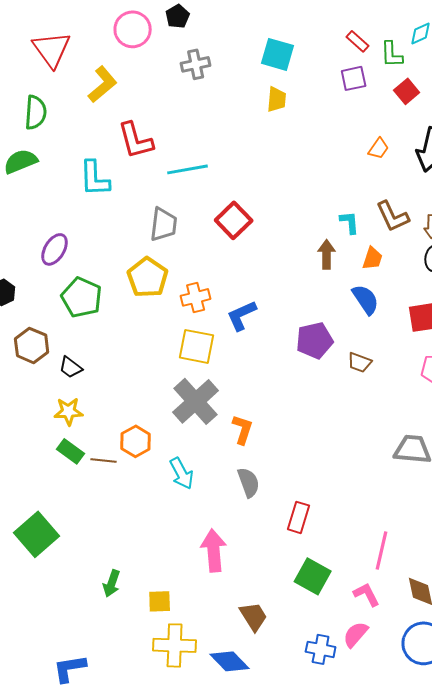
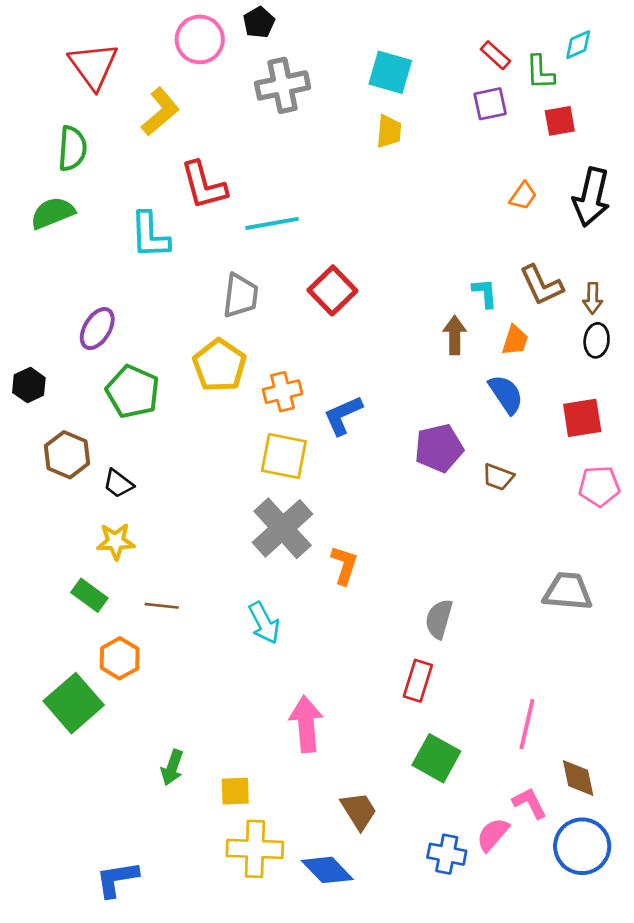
gray cross: (196, 64) -> (283, 85), size x1.4
red square: (407, 91) -> (560, 121), turned 30
orange hexagon: (136, 441) -> (120, 658), moved
green rectangle: (71, 451) -> (89, 595), moved
gray semicircle: (249, 482) -> (439, 619), moved, turned -144
pink L-shape: (367, 594) -> (530, 803), moved

